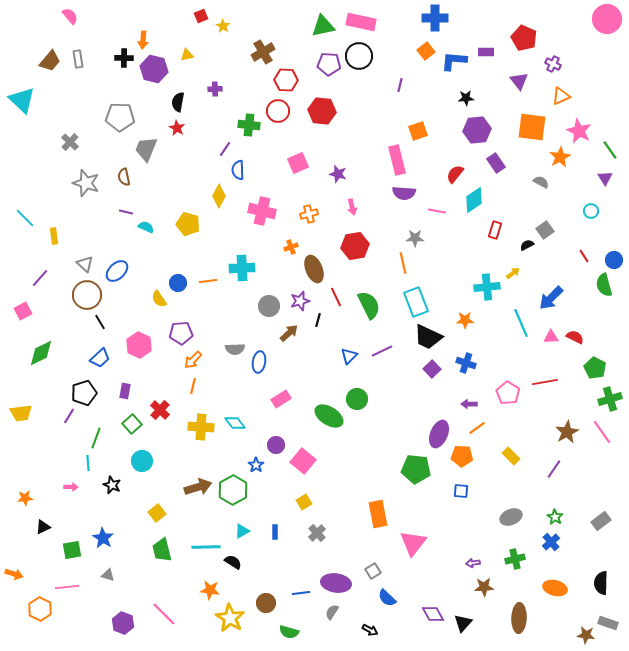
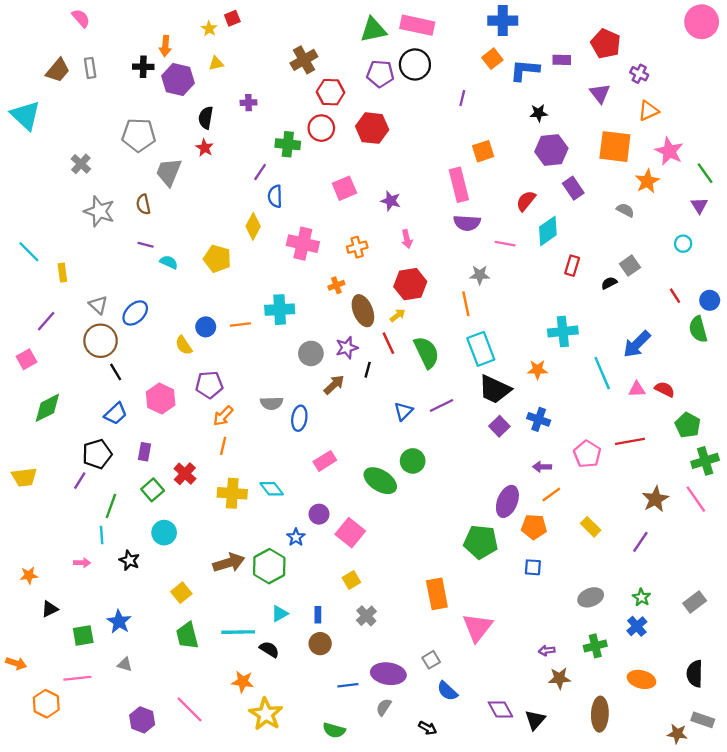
yellow star: (223, 26) -> (209, 29), moved
yellow arrow: (513, 273) -> (398, 315), moved
brown circle: (266, 603) -> (320, 644), moved

